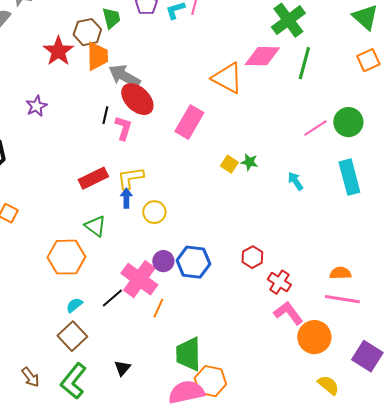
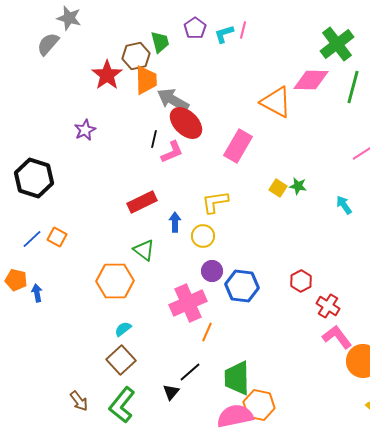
pink L-shape: (123, 128) -> (172, 152), turned 50
yellow L-shape: (130, 178) -> (215, 202), moved
purple circle: (163, 261) -> (212, 271), moved
pink cross: (139, 279) -> (188, 303), turned 30
black line: (112, 298) -> (190, 372), moved

